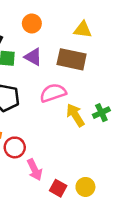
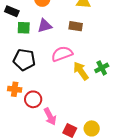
purple triangle: (33, 57) -> (45, 26), turned -42
brown rectangle: (72, 59) -> (76, 26), size x0.6

